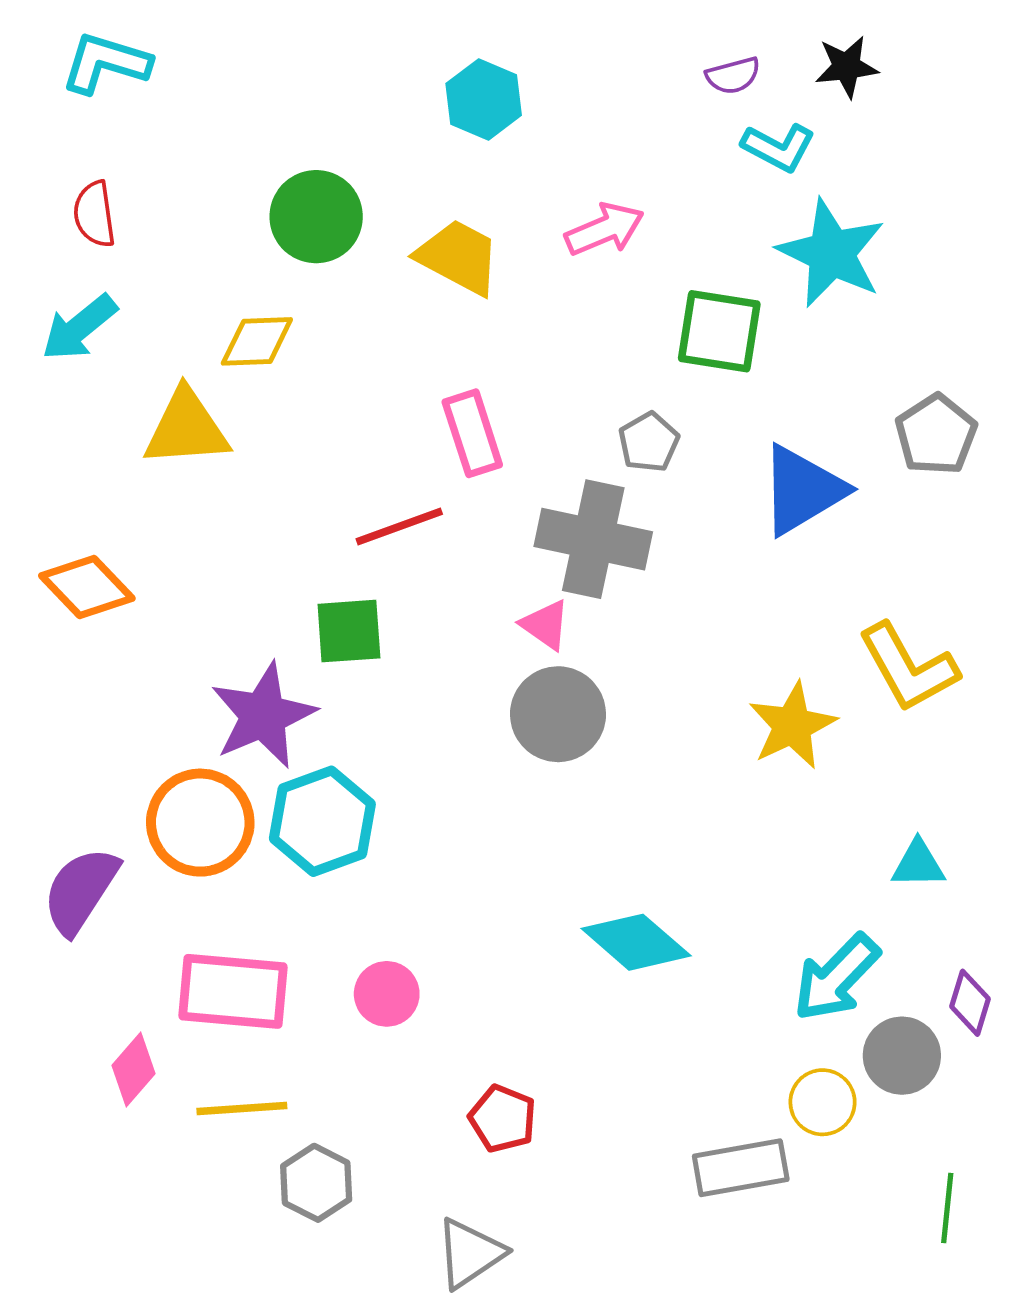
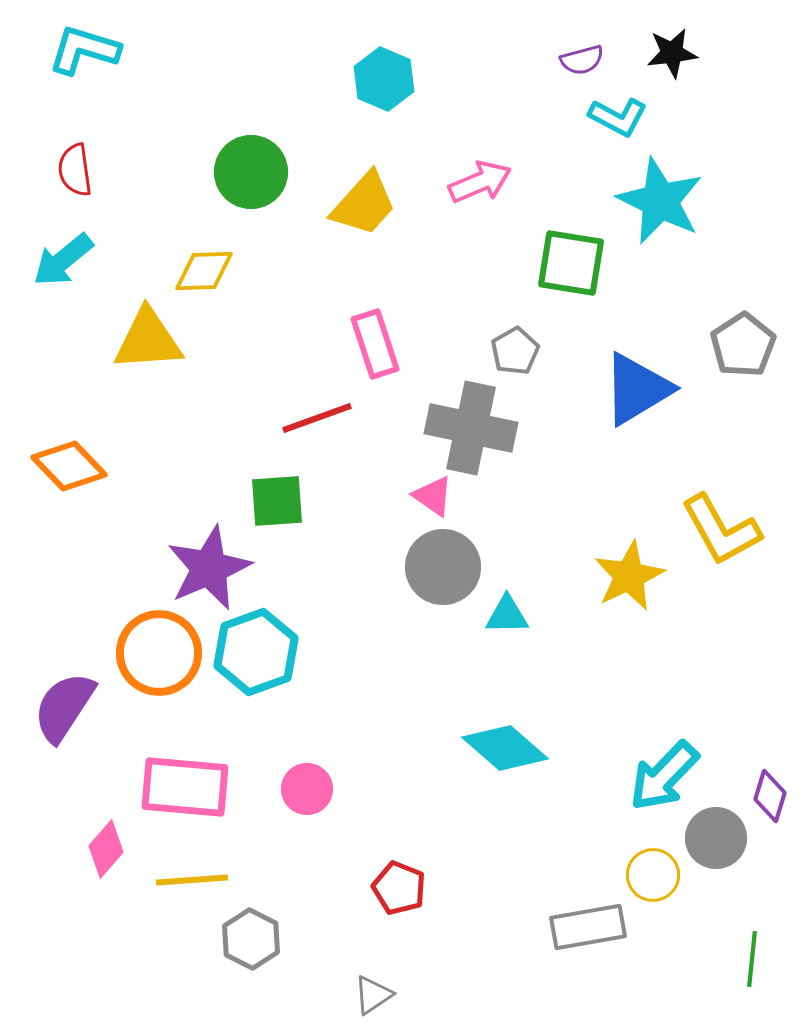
yellow trapezoid: (458, 257) -> (364, 204), turned 104
cyan triangle: (918, 864) -> (507, 615), moved
gray triangle: (470, 1253) -> (373, 995), size x0.7

